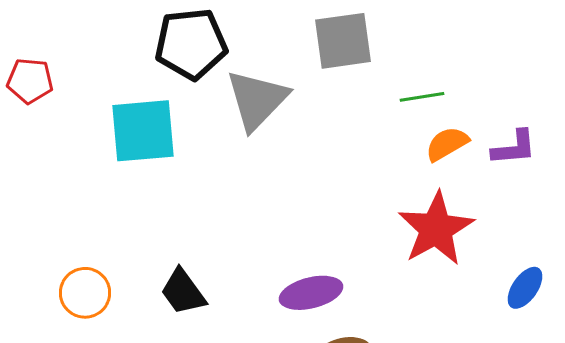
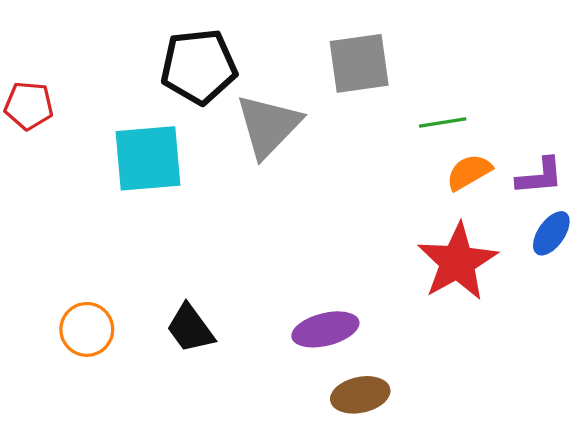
blue ellipse: (525, 288) -> (551, 233), moved

